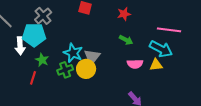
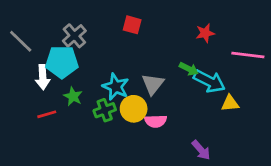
red star: (124, 14) -> (205, 33), moved
cyan arrow: (161, 49) -> (209, 81), moved
gray triangle: (92, 57) -> (153, 84), moved
pink semicircle: (135, 64) -> (156, 121), moved
red line: (33, 78) -> (47, 114), moved, turned 56

